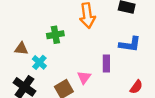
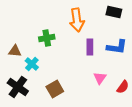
purple rectangle: (106, 63) -> (90, 47), moved
pink triangle: (84, 77) -> (100, 78), moved

